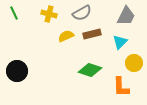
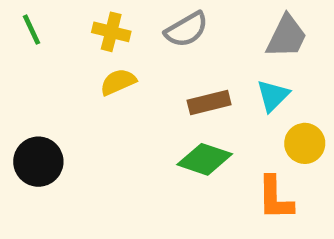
brown rectangle: (92, 34) -> (209, 102), moved
yellow semicircle: (66, 36) -> (118, 82), moved

